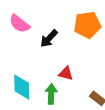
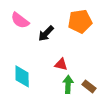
green arrow: (51, 94) -> (68, 84), moved

